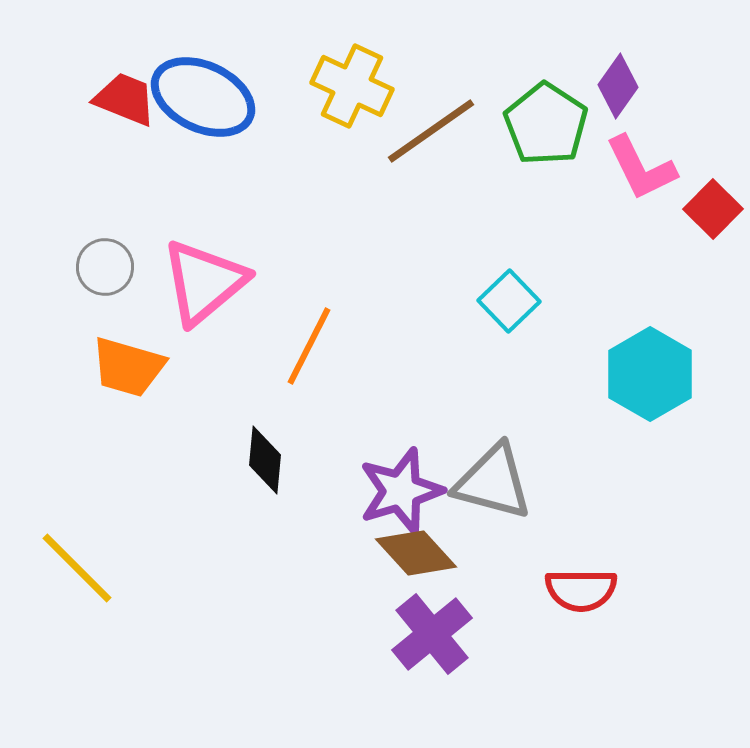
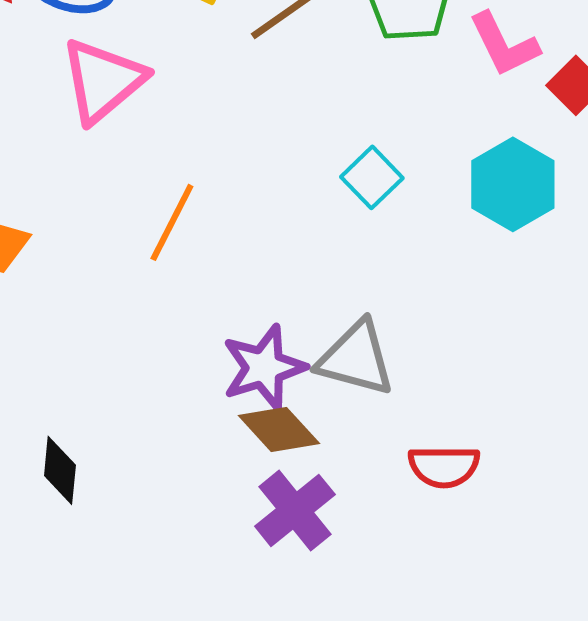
pink triangle: (204, 282) -> (103, 80), moved
cyan hexagon: (650, 374) -> (513, 184), moved
black diamond: (265, 460) -> (60, 470), moved

